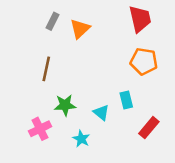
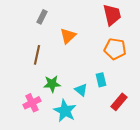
orange triangle: (80, 29) -> (68, 36), moved
cyan star: (81, 139) -> (65, 111), size x1.6

